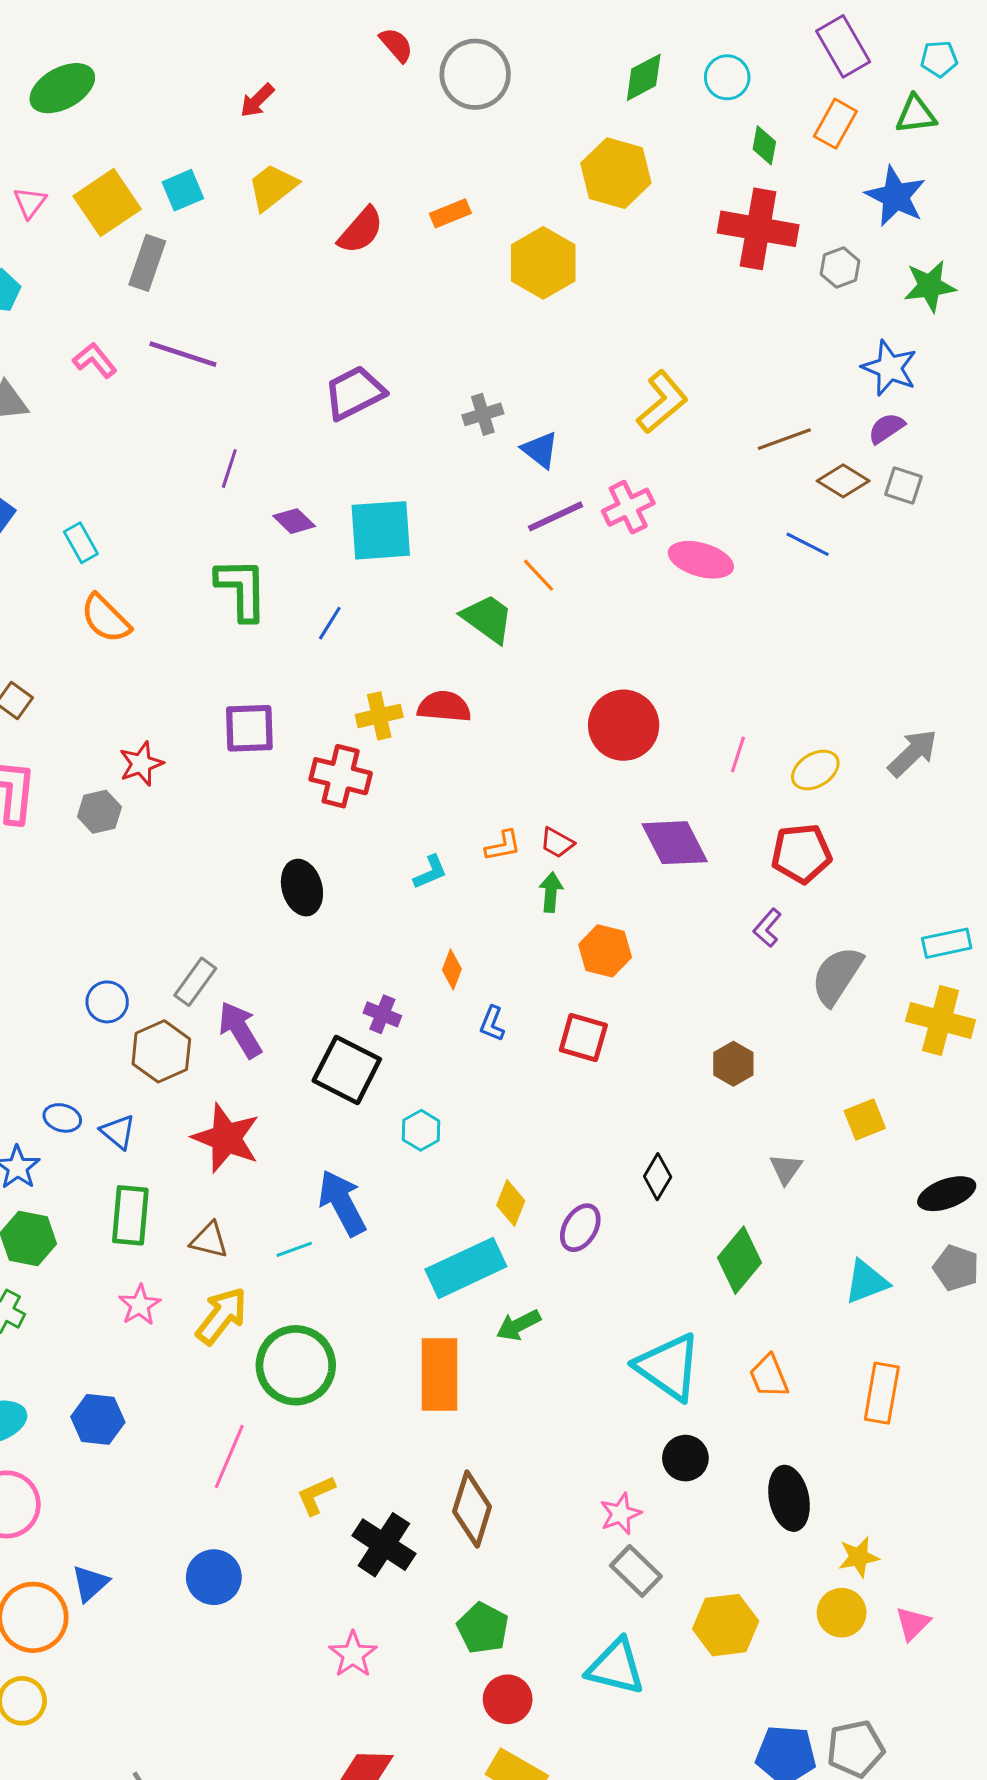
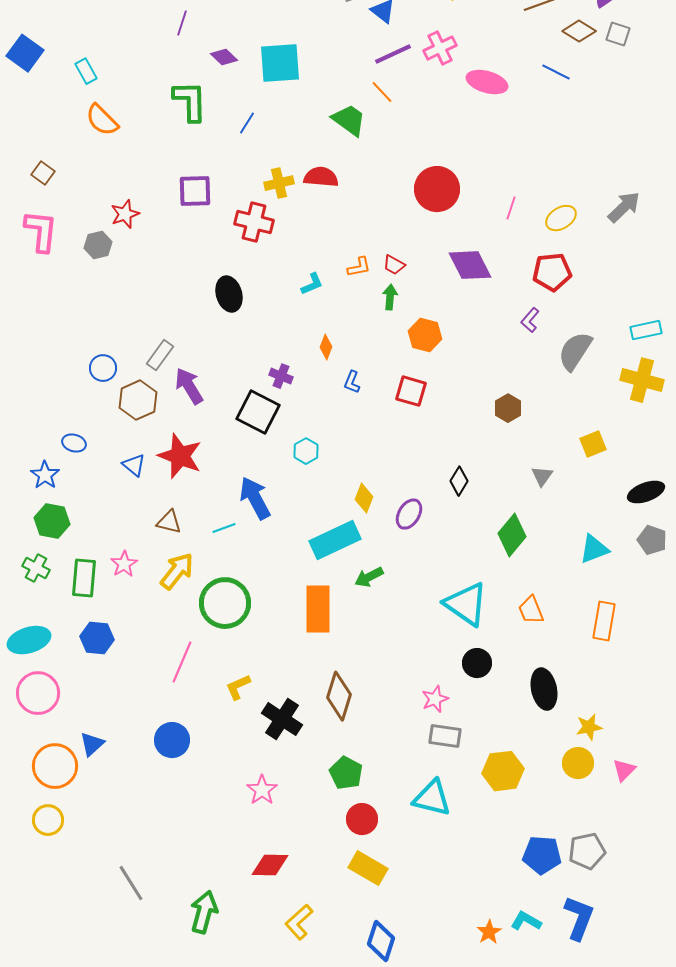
blue triangle: (118, 1132) -> (134, 465), moved
green rectangle: (130, 1215) -> (84, 578), moved
gray rectangle: (636, 1571) -> (445, 736), turned -36

